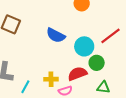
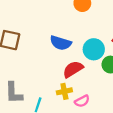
red semicircle: (77, 74) -> (73, 69), moved

